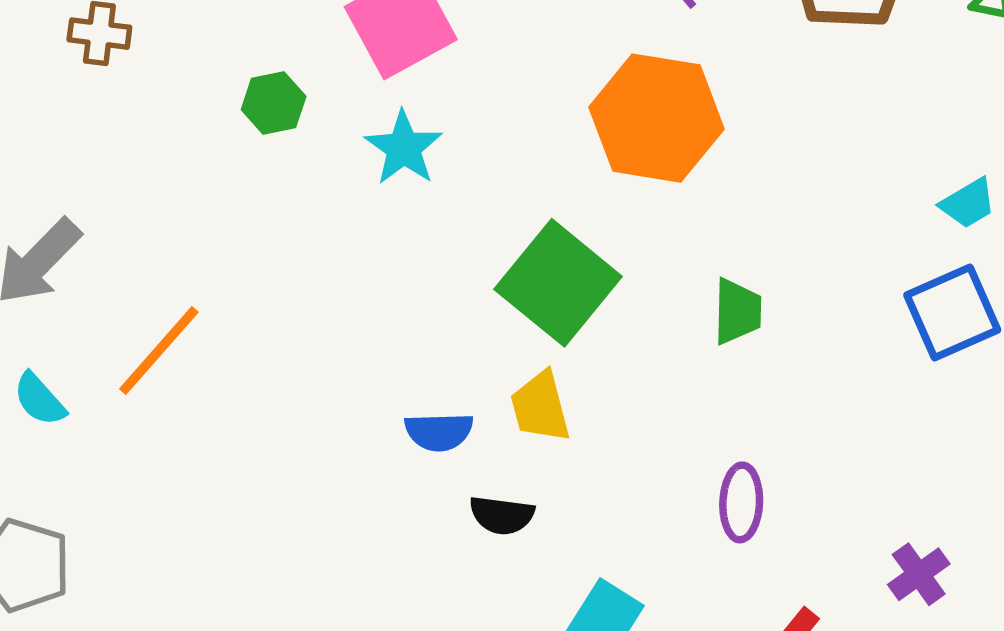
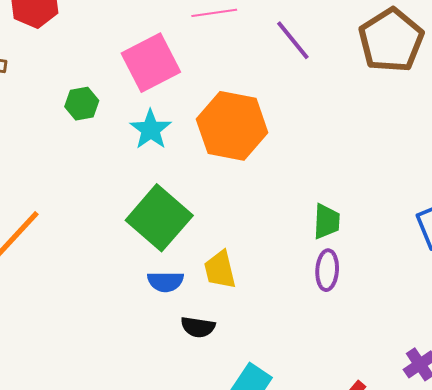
orange hexagon: (656, 118) -> (232, 126), moved
green square: (558, 283) -> (159, 218), moved
purple ellipse: (741, 502) -> (327, 270), moved

